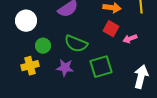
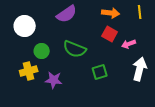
green square: (101, 67) -> (100, 72), size x0.7
purple star: (65, 68) -> (54, 80), moved
white arrow: (141, 77) -> (140, 69), moved

